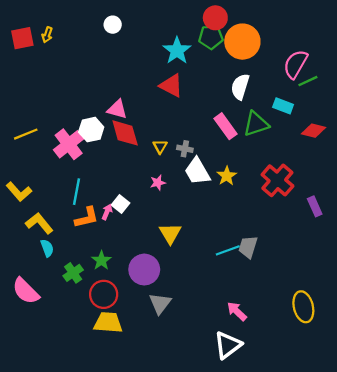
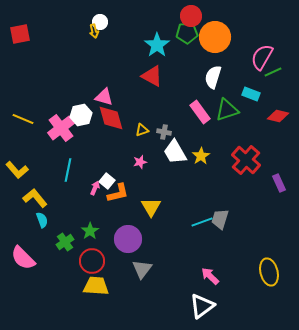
yellow arrow: (47, 35) -> (94, 31), moved, turned -32
yellow line: (26, 134) -> (23, 119), turned 45
yellow triangle: (160, 146) -> (142, 130), turned 40
orange L-shape: (87, 218) -> (118, 193), moved

